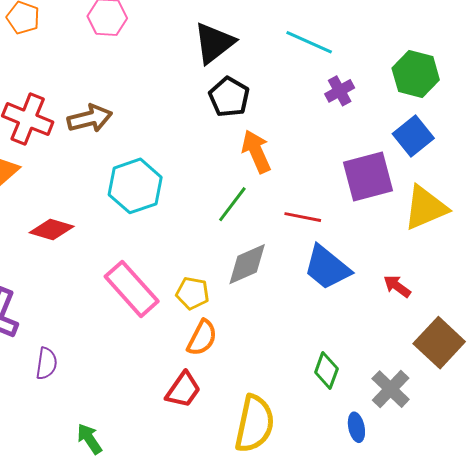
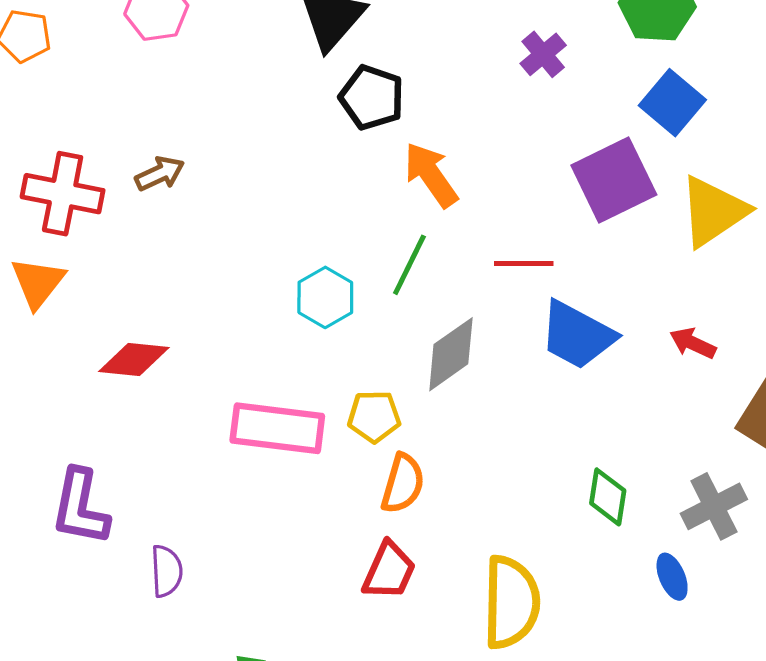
brown arrow: (90, 118) -> (160, 174), size x0.7
cyan hexagon: (135, 186) -> (325, 297), moved, size x0.7
pink rectangle: (132, 289) -> (277, 428), turned -30
gray cross: (391, 389) -> (714, 506), turned 30

